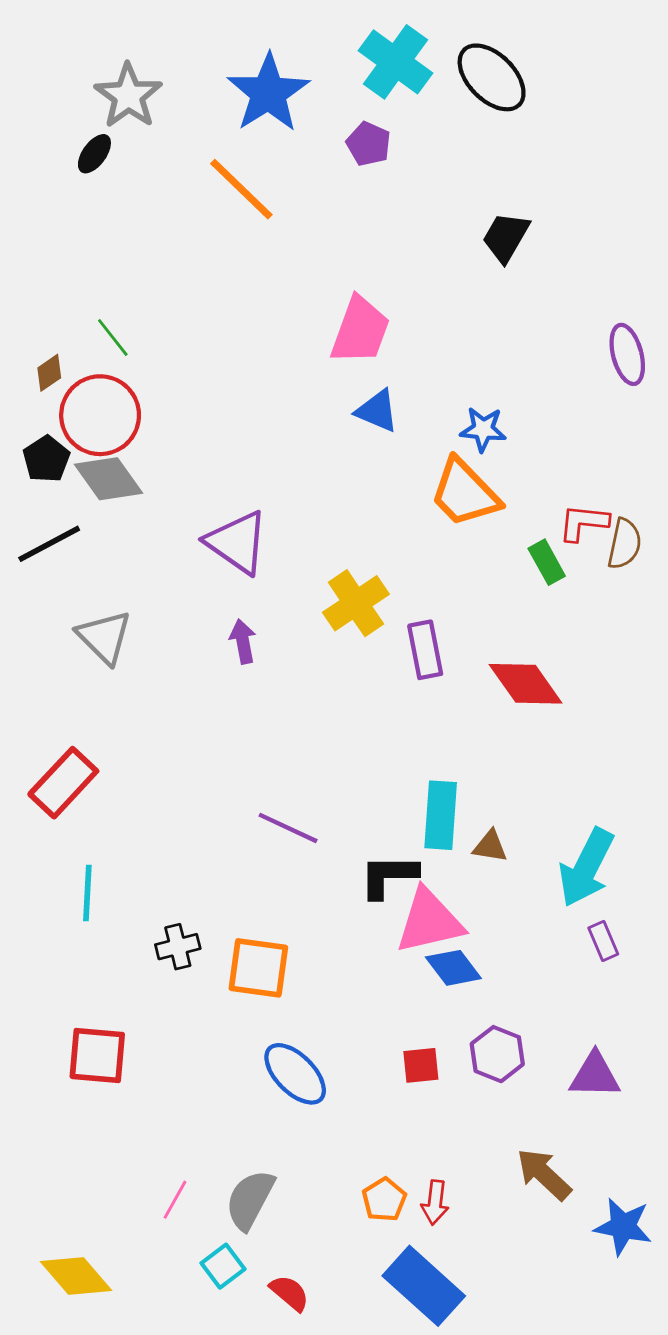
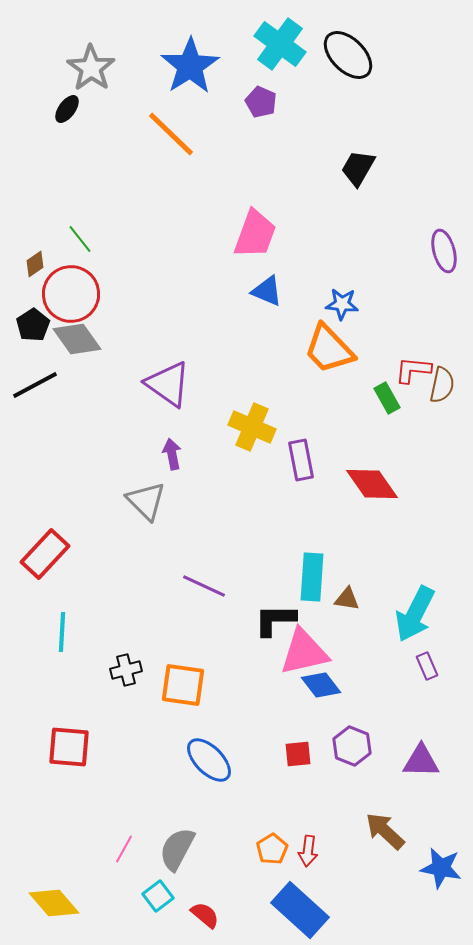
yellow cross: (356, 603) -> (252, 427), turned -33
gray triangle: (104, 637) -> (146, 501), moved

